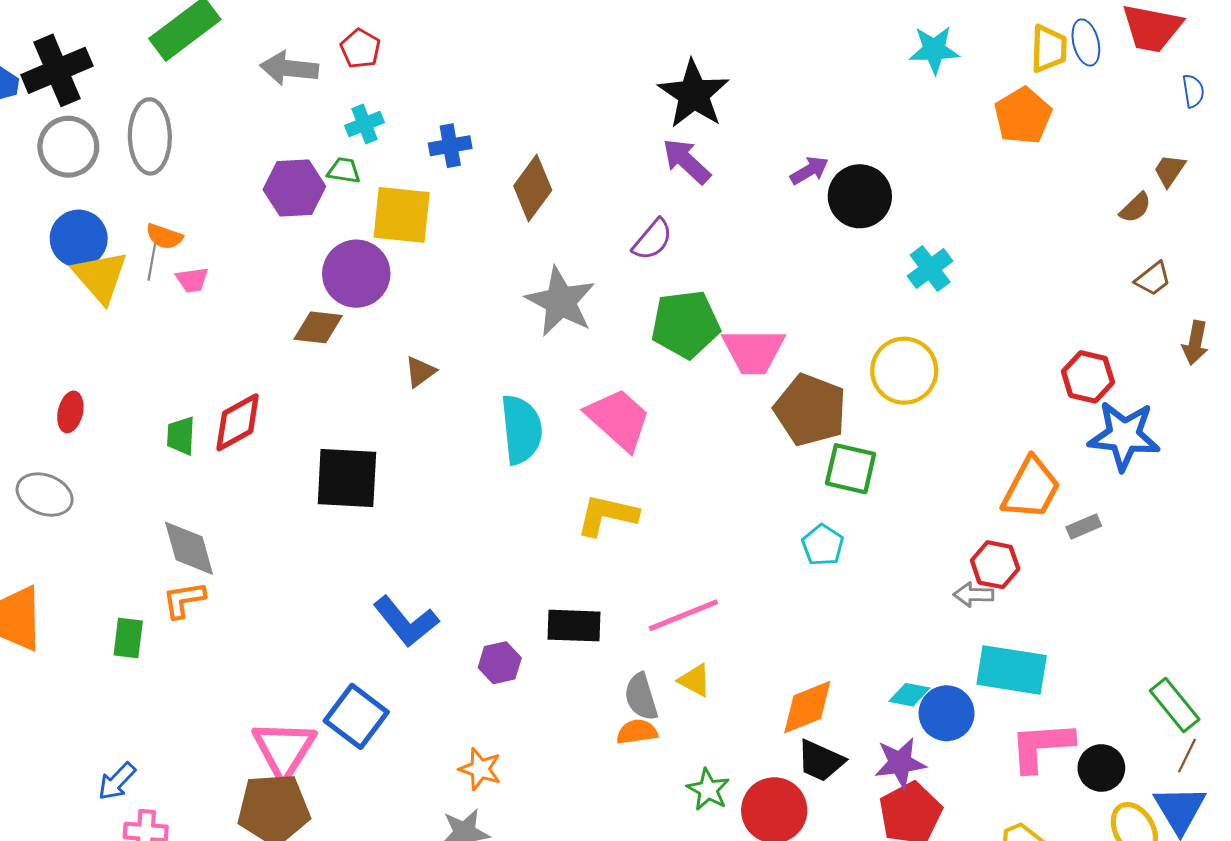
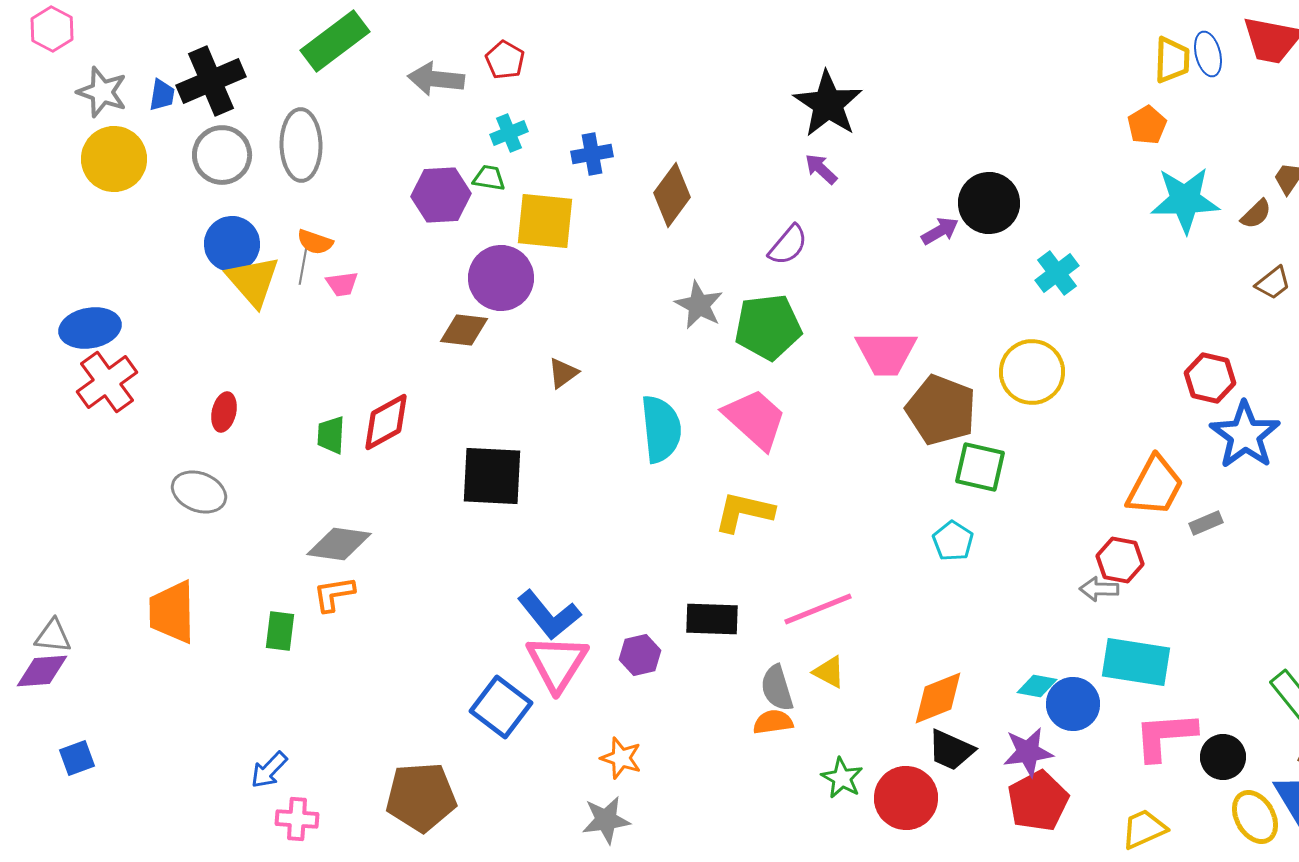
cyan star: (934, 50) -> (1185, 200), moved, size x1.4
orange pentagon: (1023, 116) -> (1147, 125), size x0.7
purple arrow: (686, 161) -> (821, 169), size x0.7
purple arrow: (809, 170) -> (940, 231), moved
gray star: (561, 302) -> (699, 305), size x0.7
green pentagon: (685, 324) -> (768, 327), moved
blue star: (1124, 436) -> (1245, 435), turned 30
gray diamond: (189, 548) -> (339, 544), turned -66
pink triangle: (284, 749) -> (557, 663), moved

